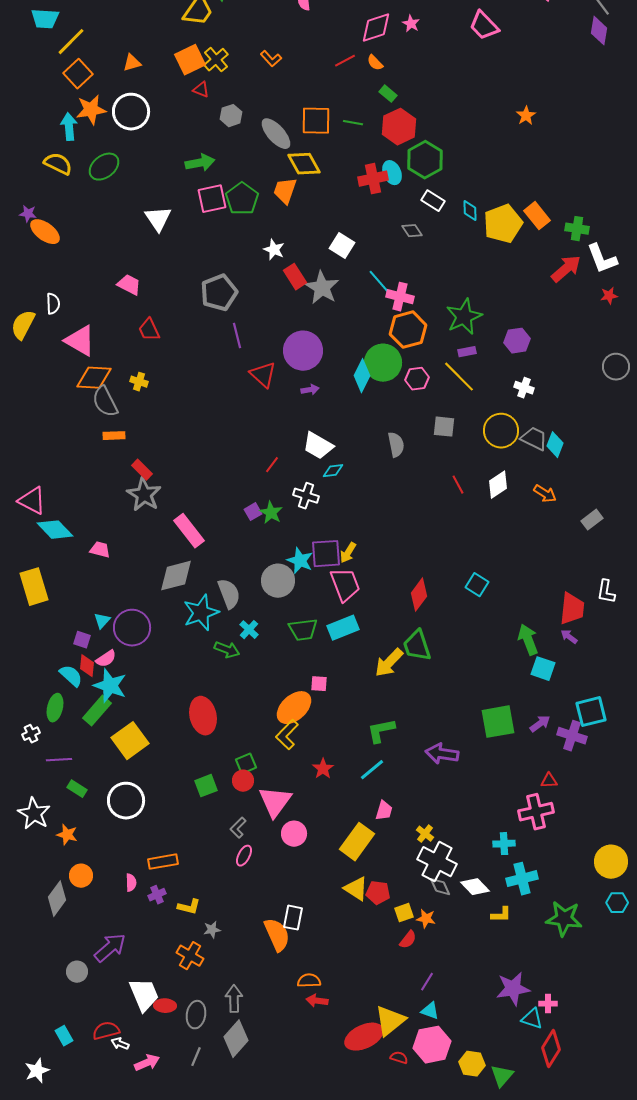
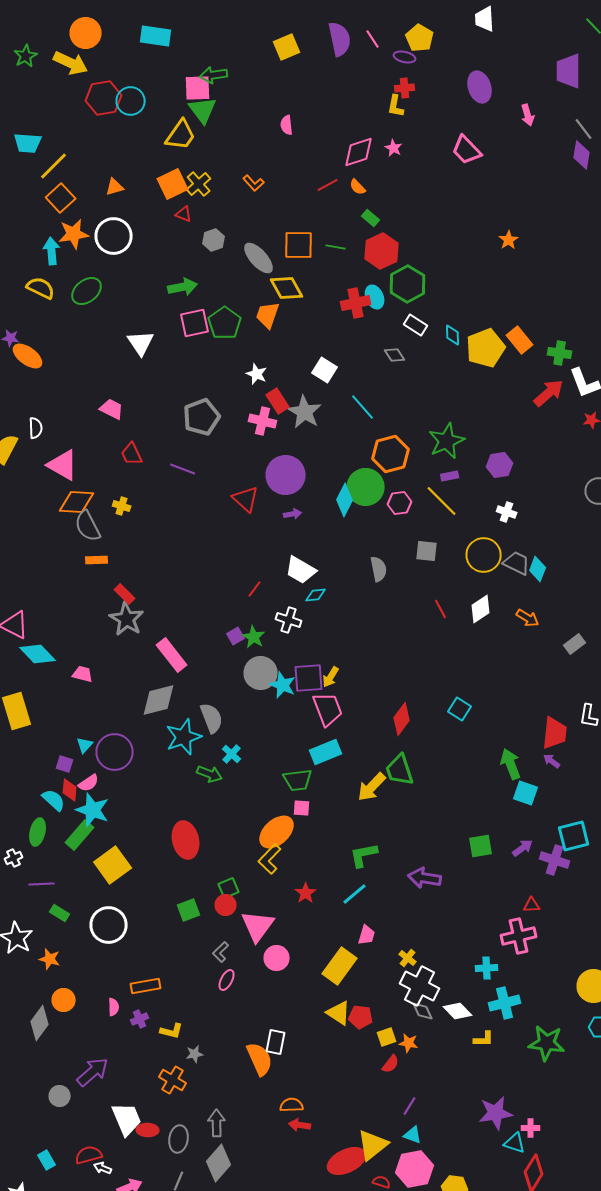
pink cross: (400, 297) -> (263, 421), moved
purple line: (237, 336) -> (183, 469), moved, turned -55
gray circle: (278, 581) -> (261, 673), moved
green trapezoid: (303, 630) -> (298, 780), moved
green square: (498, 722) -> (481, 846), size x0.7

